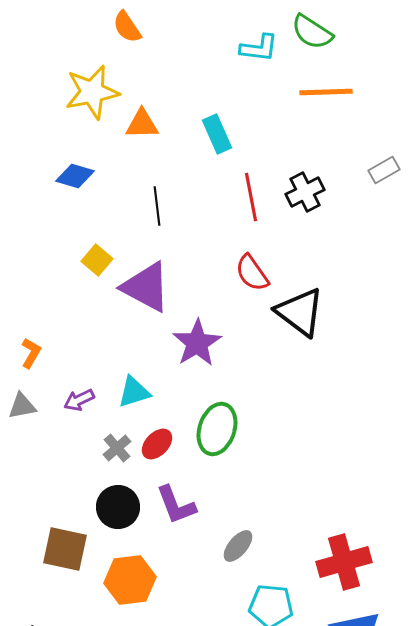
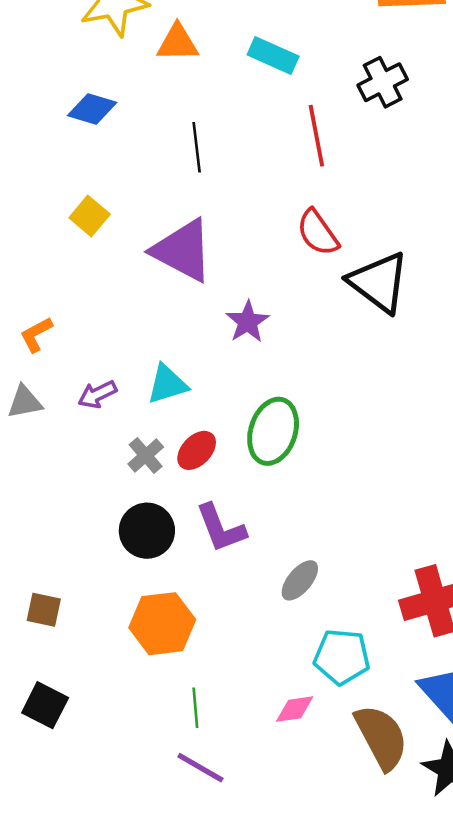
cyan rectangle: (217, 134) -> (273, 55), turned -42
black cross: (305, 192) -> (383, 82), moved
yellow square: (97, 260) -> (90, 216), moved
purple star: (197, 343) -> (248, 322), size x0.7
orange L-shape: (31, 353) -> (36, 334), turned -148
brown square: (65, 549) -> (44, 610), moved, size x0.6

